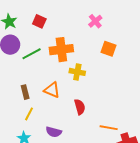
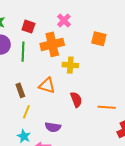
red square: (39, 21) -> (28, 27), moved
pink cross: (95, 21) -> (64, 20), moved
green line: (32, 54) -> (23, 52), turned -54
orange line: (109, 128) -> (107, 107), moved

